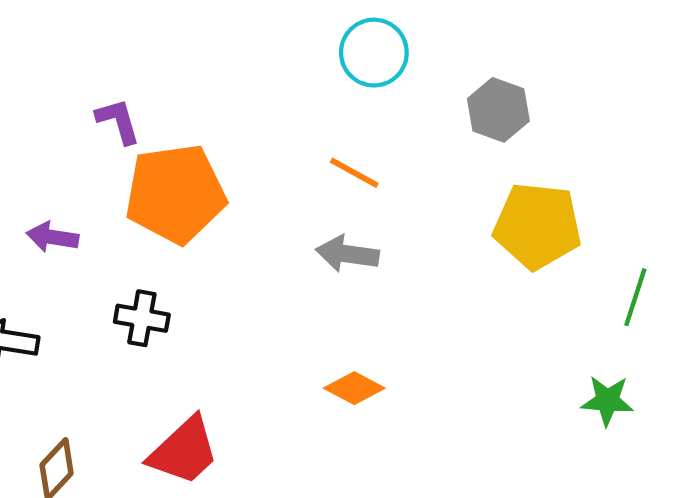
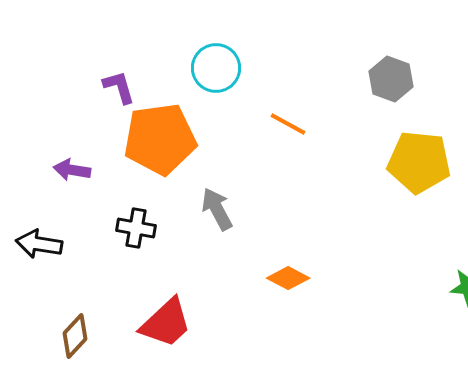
cyan circle: (374, 53) -> (216, 68), moved
gray arrow: (347, 254) -> (217, 209), moved, turned 54

